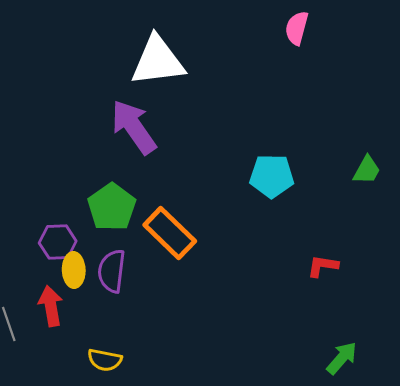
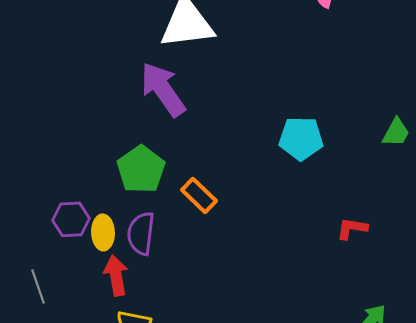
orange rectangle: (170, 233) -> (199, 195), size x0.7
purple hexagon: (58, 242) -> (71, 219), moved
red arrow: (51, 306) -> (116, 275), moved

